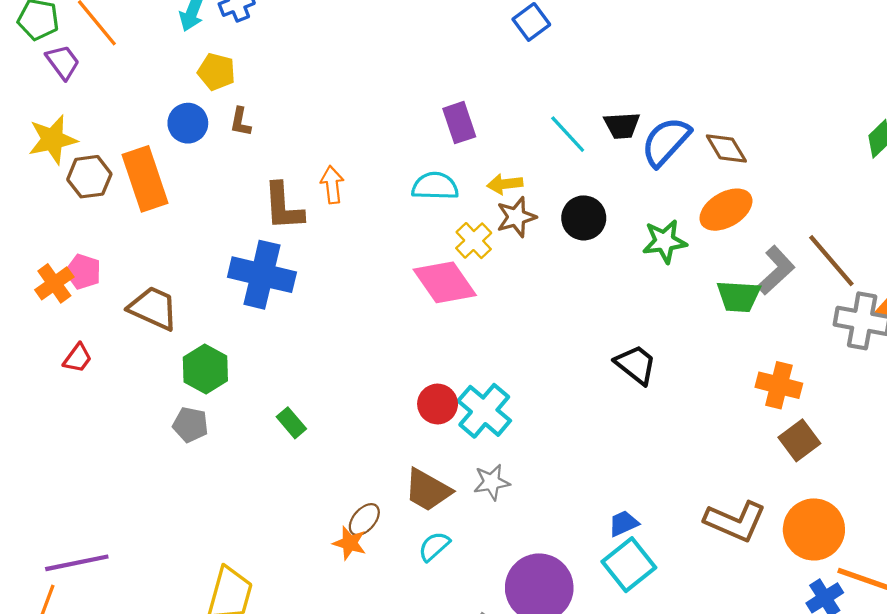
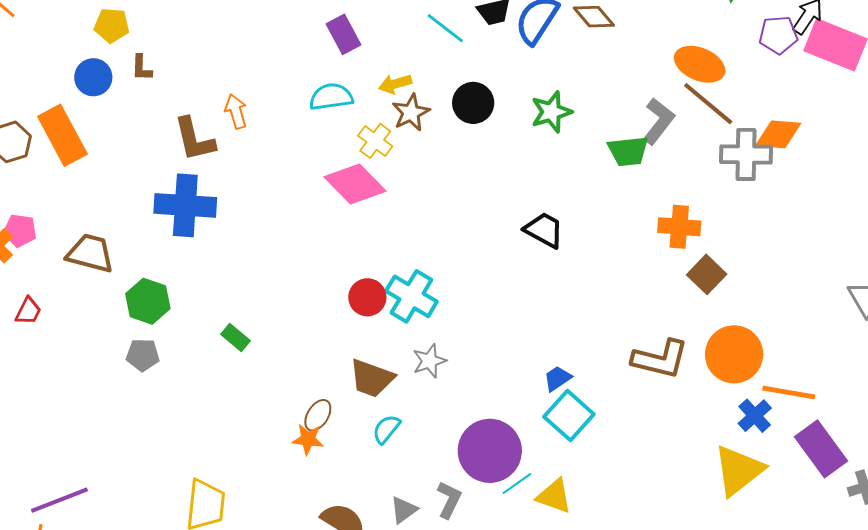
orange ellipse: (726, 210) -> (700, 64), moved, turned 63

